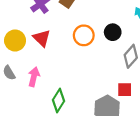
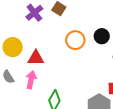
red triangle: (42, 38) -> (36, 58), moved, turned -42

